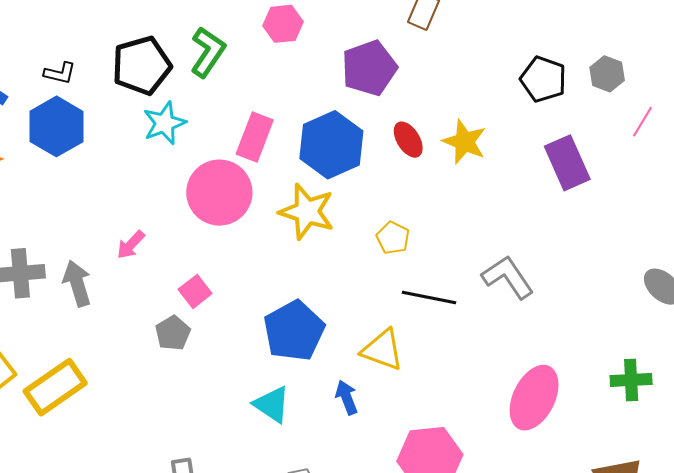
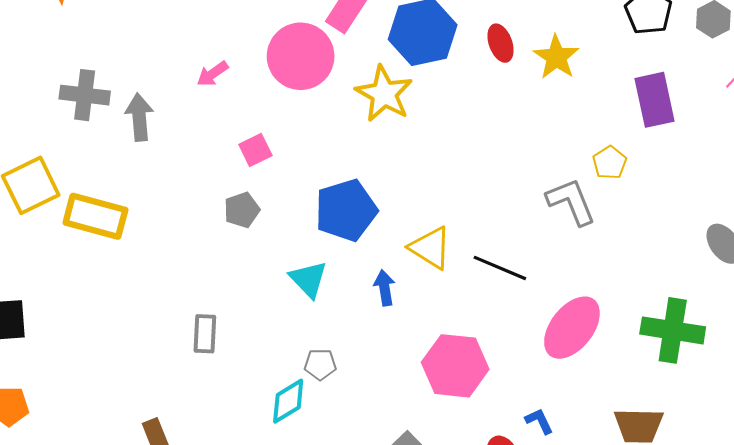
yellow pentagon: (393, 238) -> (610, 163), moved
pink arrow: (131, 245) -> (212, 74), moved
black line: (429, 298) -> (500, 268), moved
gray pentagon: (173, 333) -> (242, 210), moved
green cross: (631, 380) -> (673, 330), size x1.5
yellow rectangle: (55, 387) -> (95, 216), turned 38

